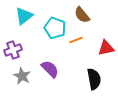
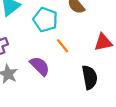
orange line: (76, 40) -> (62, 46), moved, turned 72

